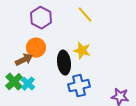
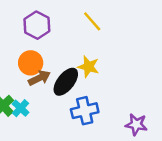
brown arrow: (24, 60) -> (39, 78), moved
black ellipse: (64, 63) -> (66, 82), turned 45

